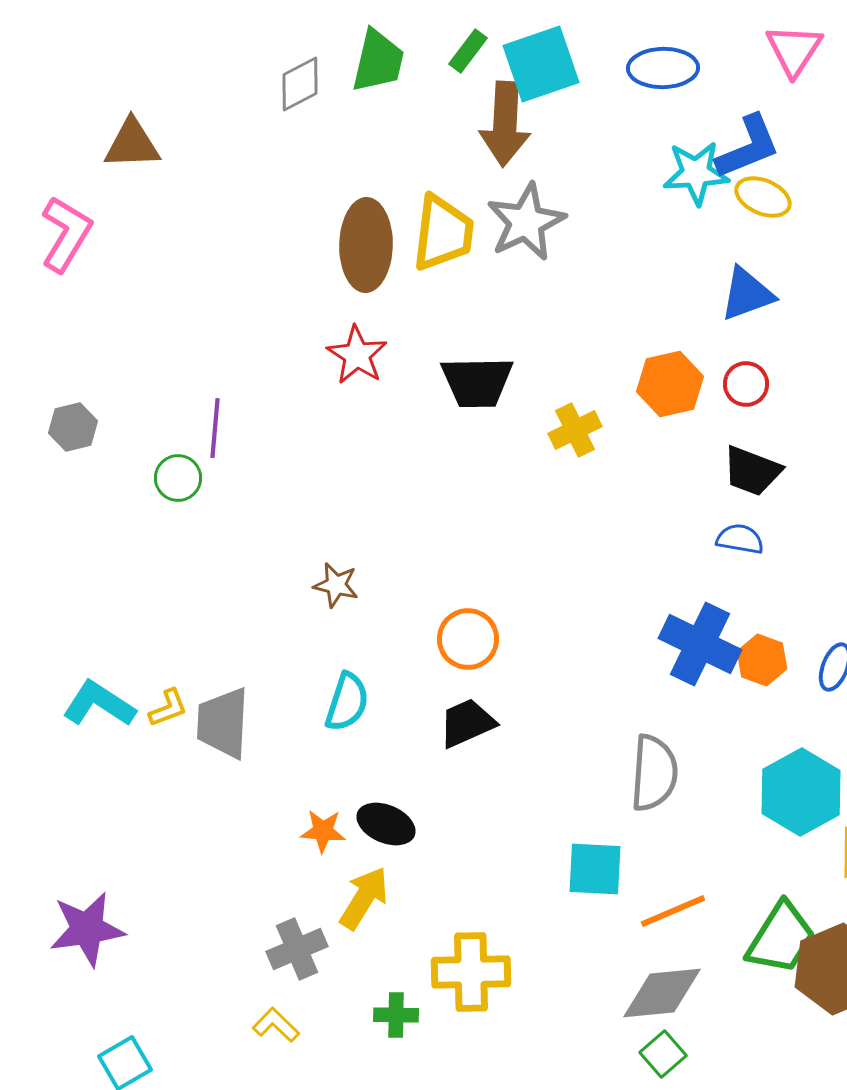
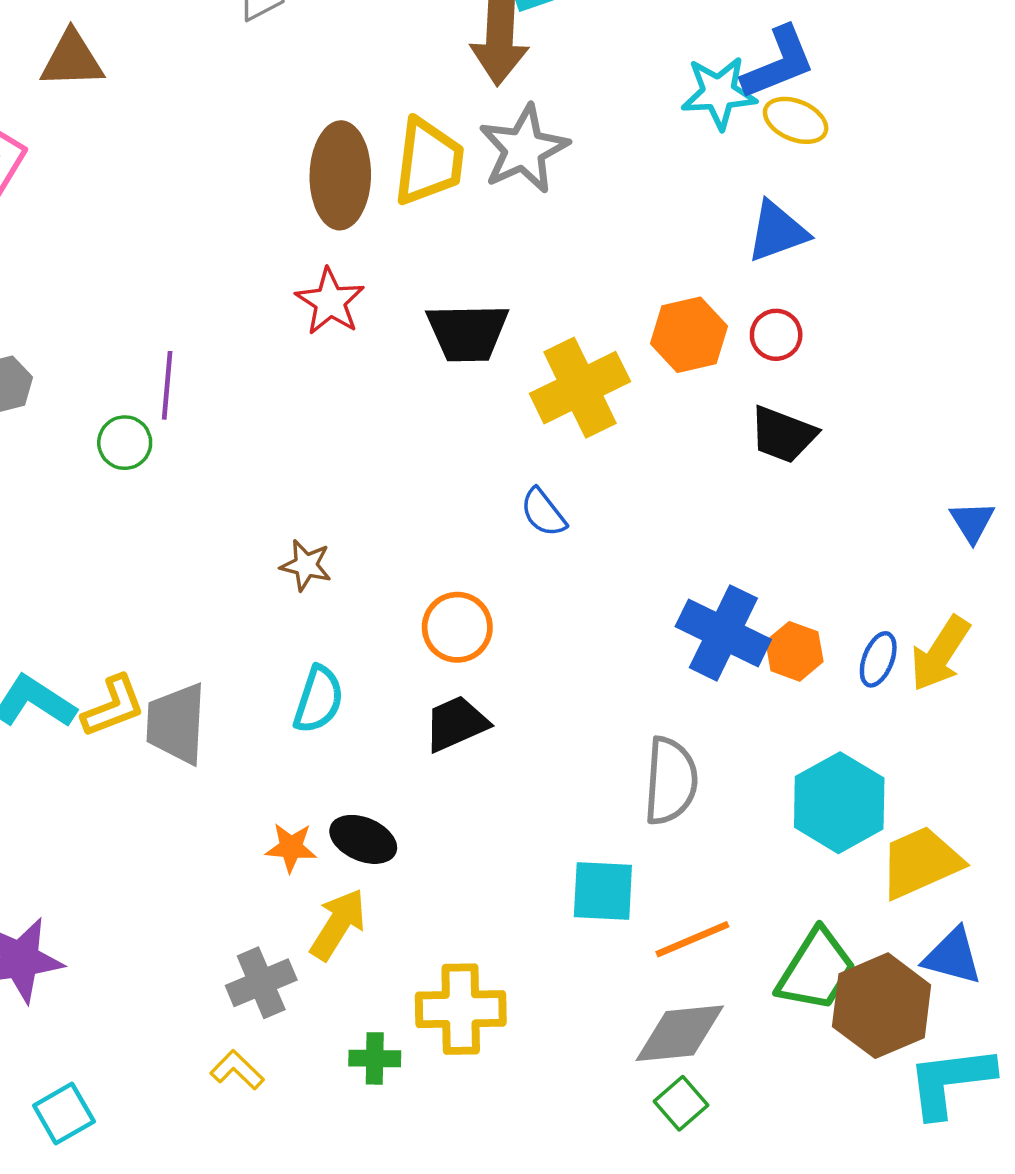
yellow cross: (575, 430) -> (580, 388), size x1.6
blue semicircle: (740, 539) -> (543, 513), moved, turned -138
yellow L-shape: (168, 708) -> (113, 706), size x1.4

